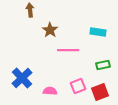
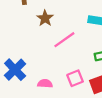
pink line: (68, 50) -> (64, 40), turned -35

